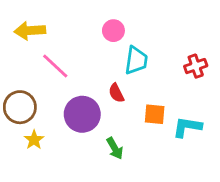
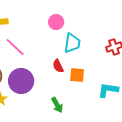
purple circle: (82, 114) -> (21, 81), moved
orange square: (155, 114) -> (77, 75), moved

